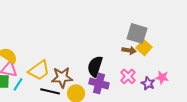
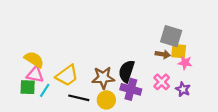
yellow square: (144, 47) -> (179, 51), turned -35
brown star: (62, 77) -> (103, 78), moved
pink star: (162, 77) -> (185, 63), moved

